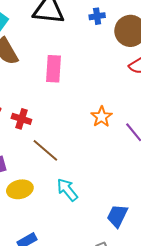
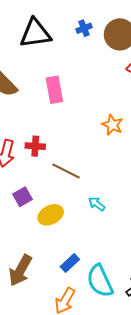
cyan arrow: (67, 190) -> (97, 204), size x0.7

